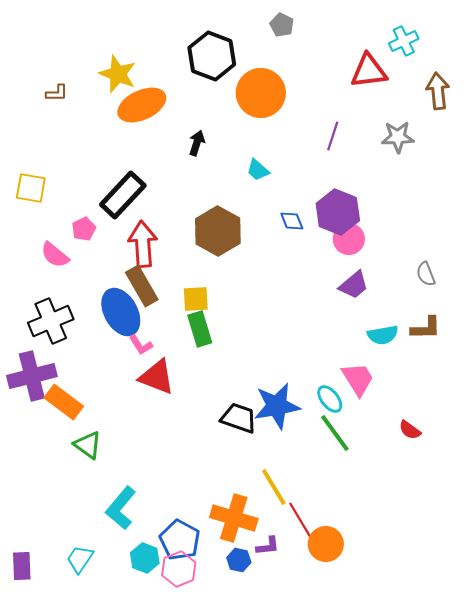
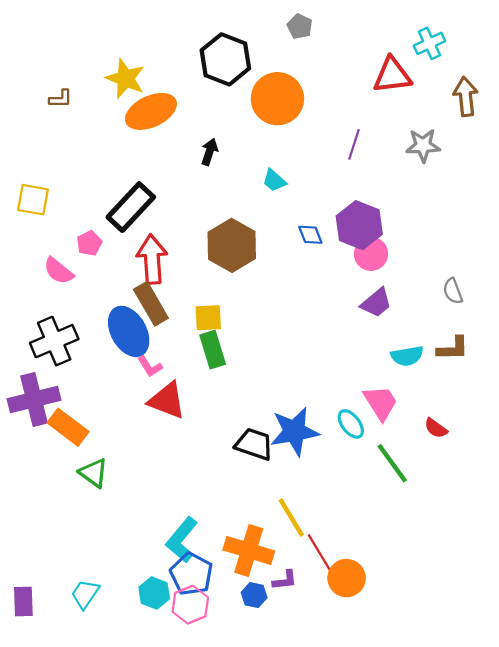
red semicircle: (410, 430) -> (436, 428), moved
green line: (335, 433) -> (392, 463), moved
cyan L-shape: (121, 508) -> (182, 540), moved

